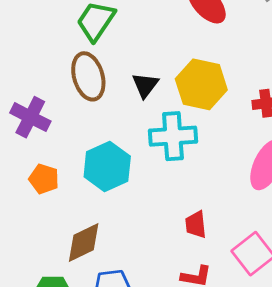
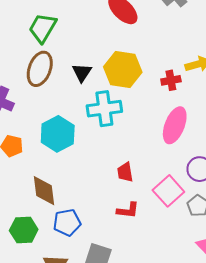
brown ellipse: (88, 76) -> (40, 69), turned 40
brown diamond: (84, 242) -> (44, 191), turned -68

